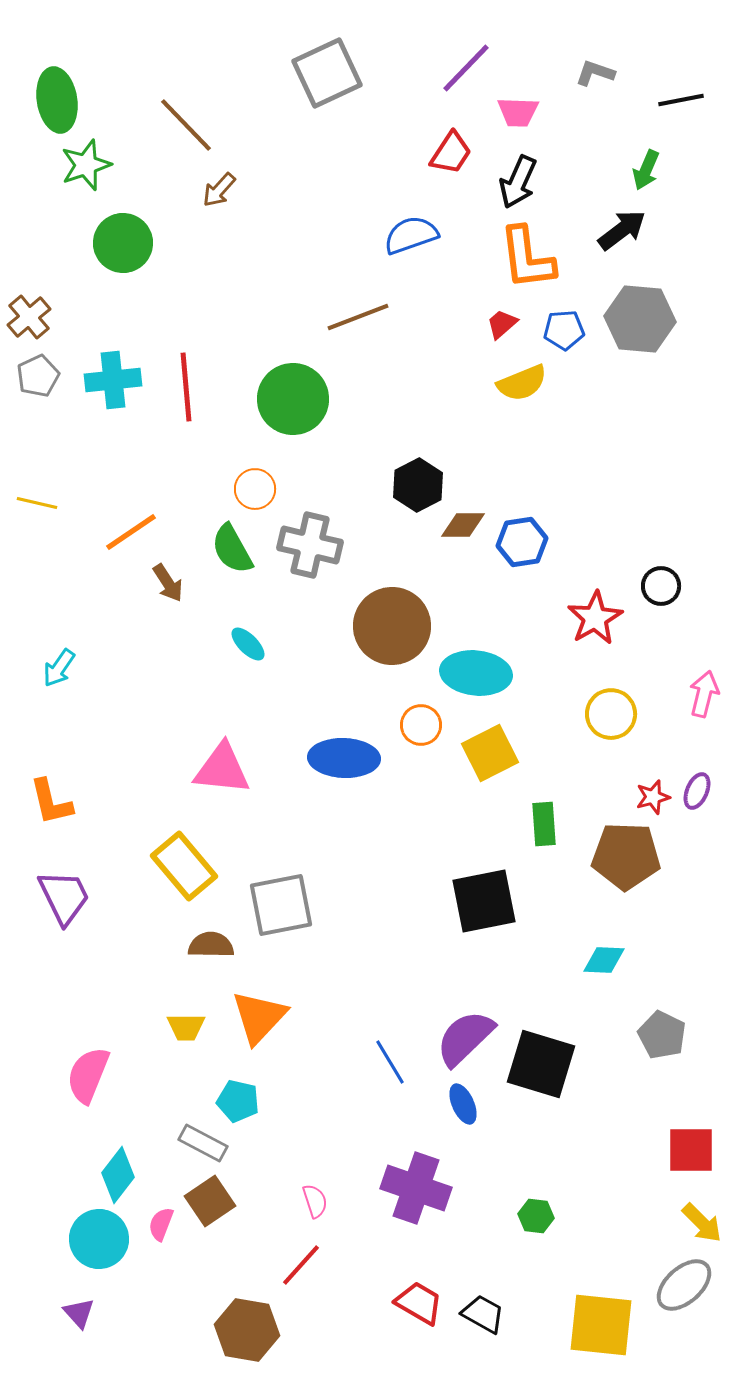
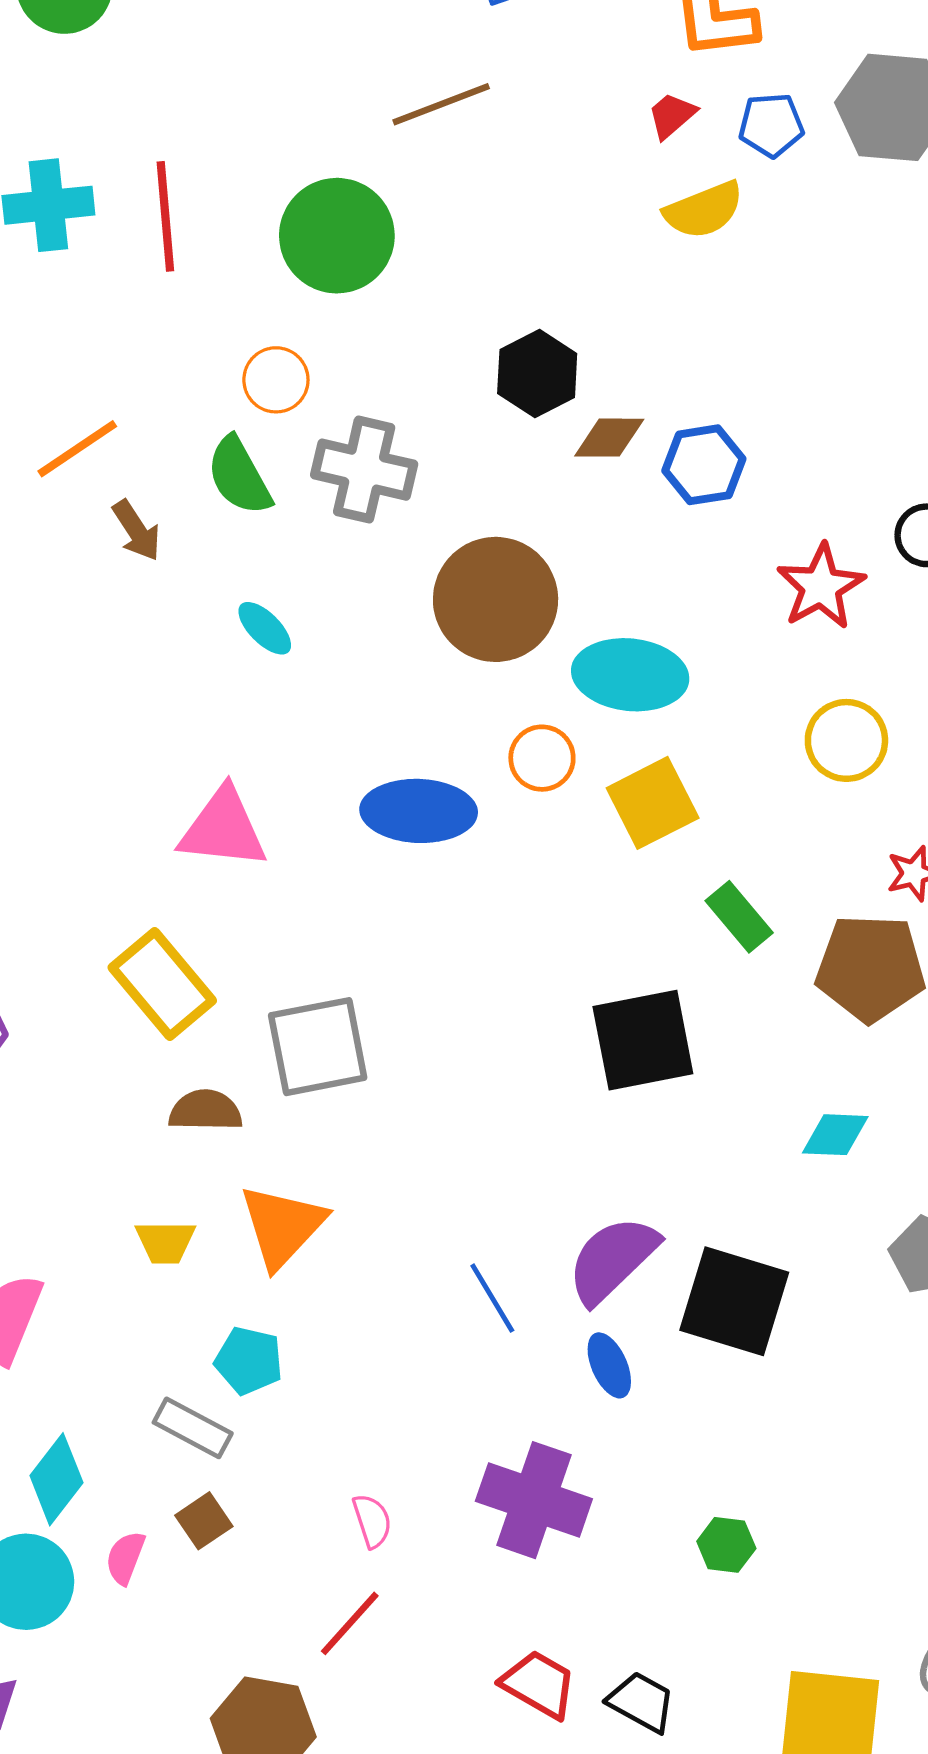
green rectangle: (544, 824) -> (739, 917), turned -36
brown square: (210, 1201) -> (204, 1521), size x0.7

